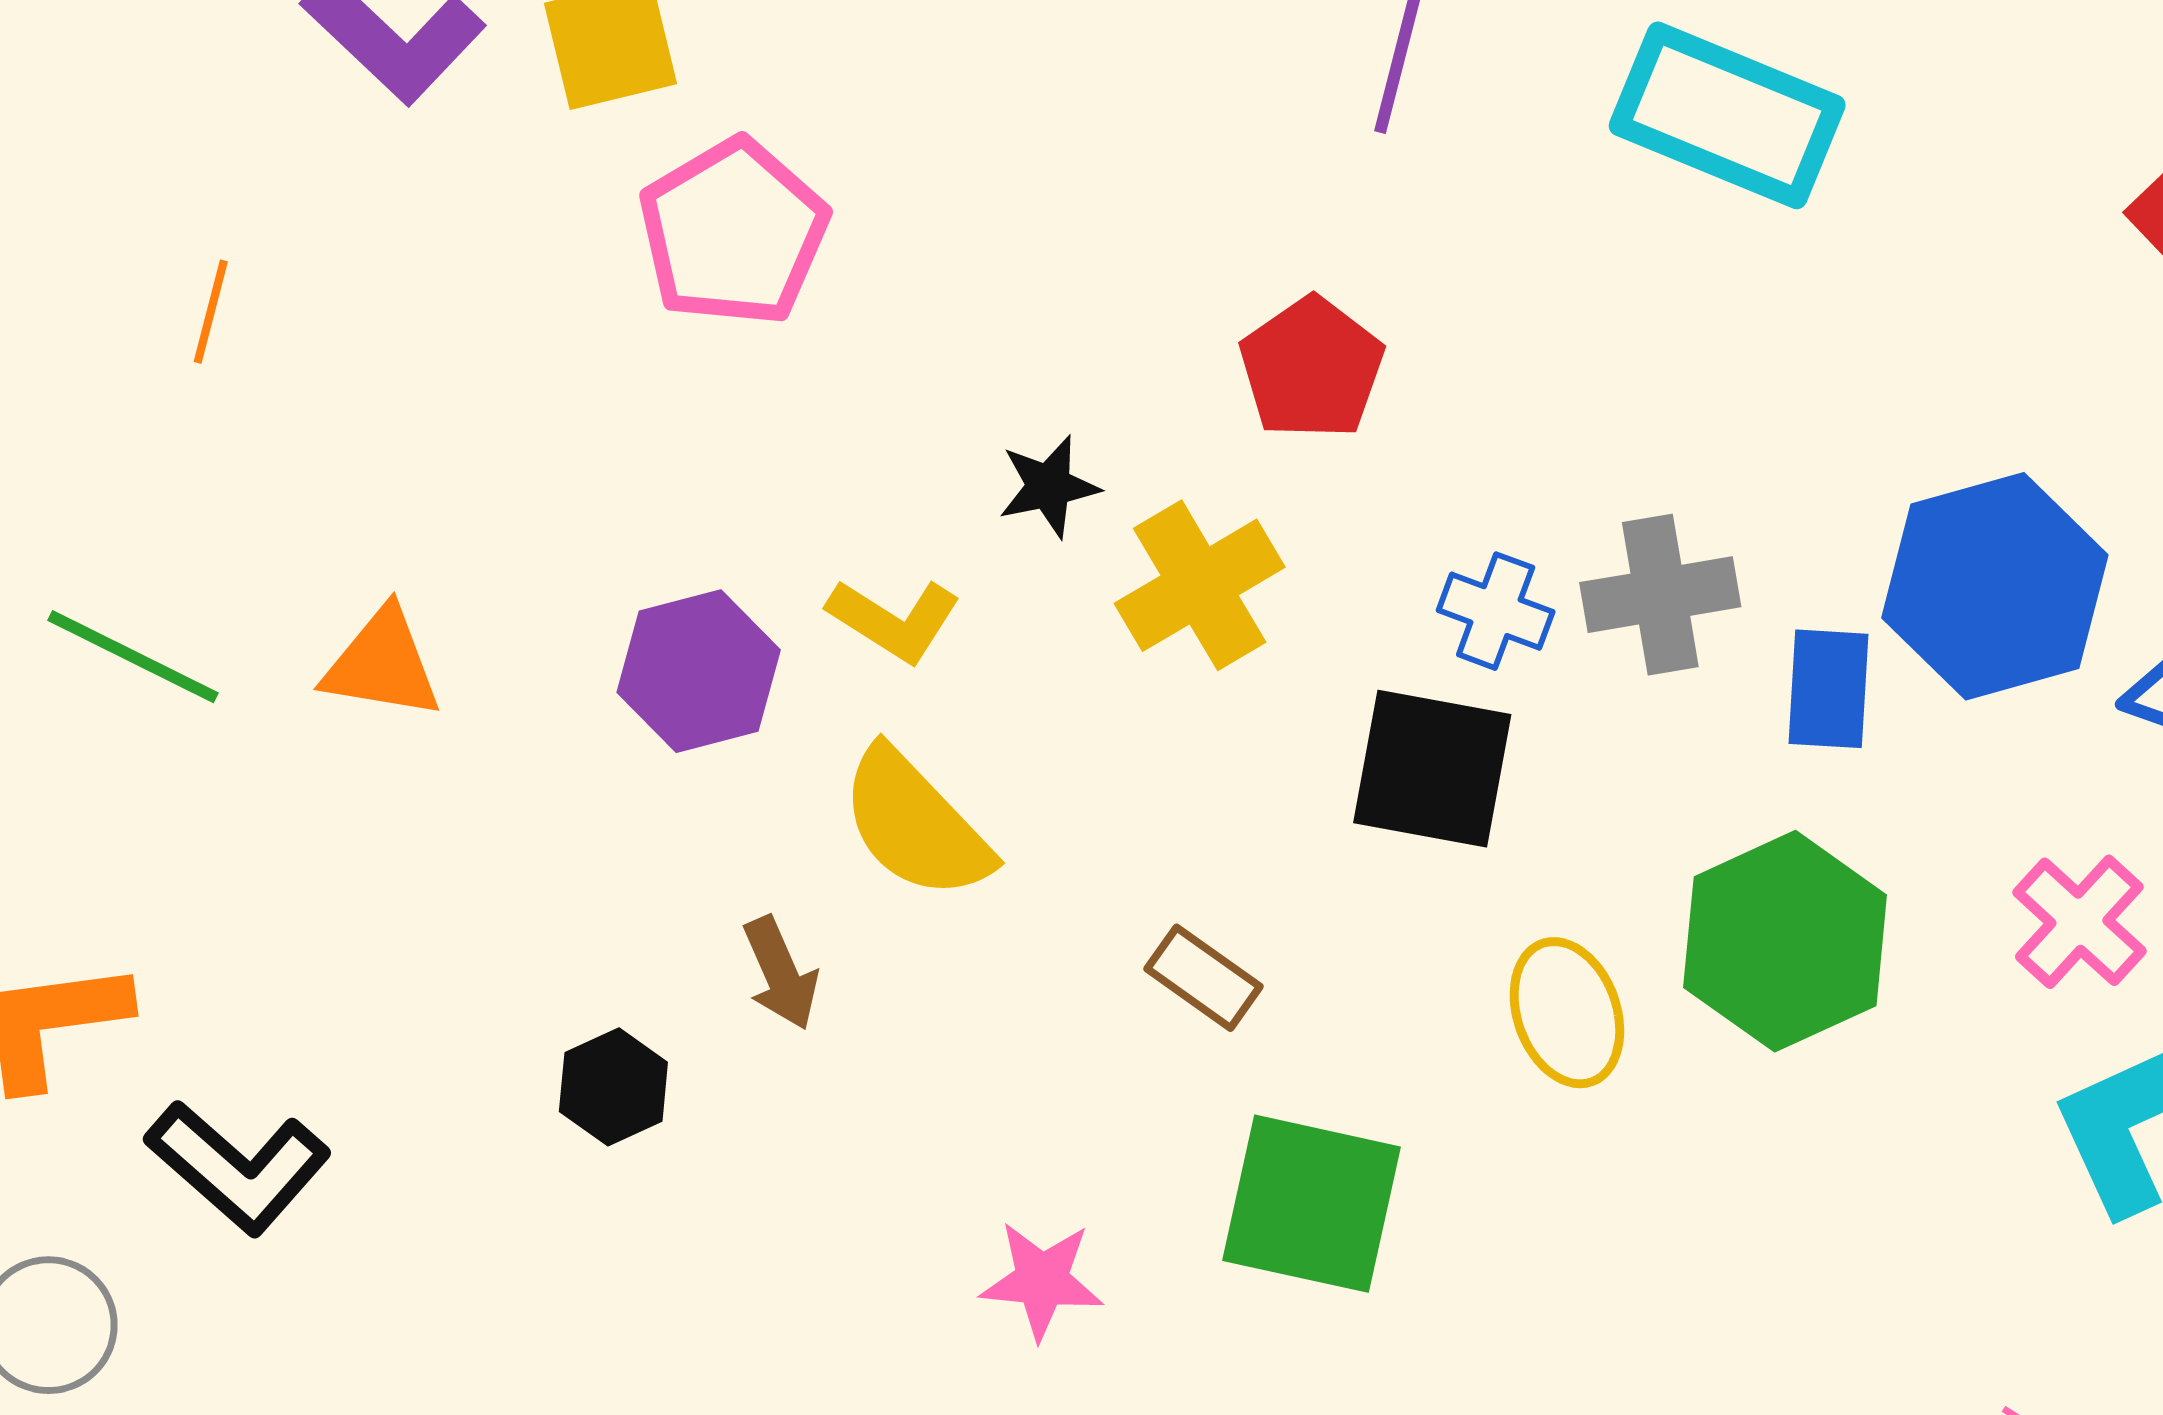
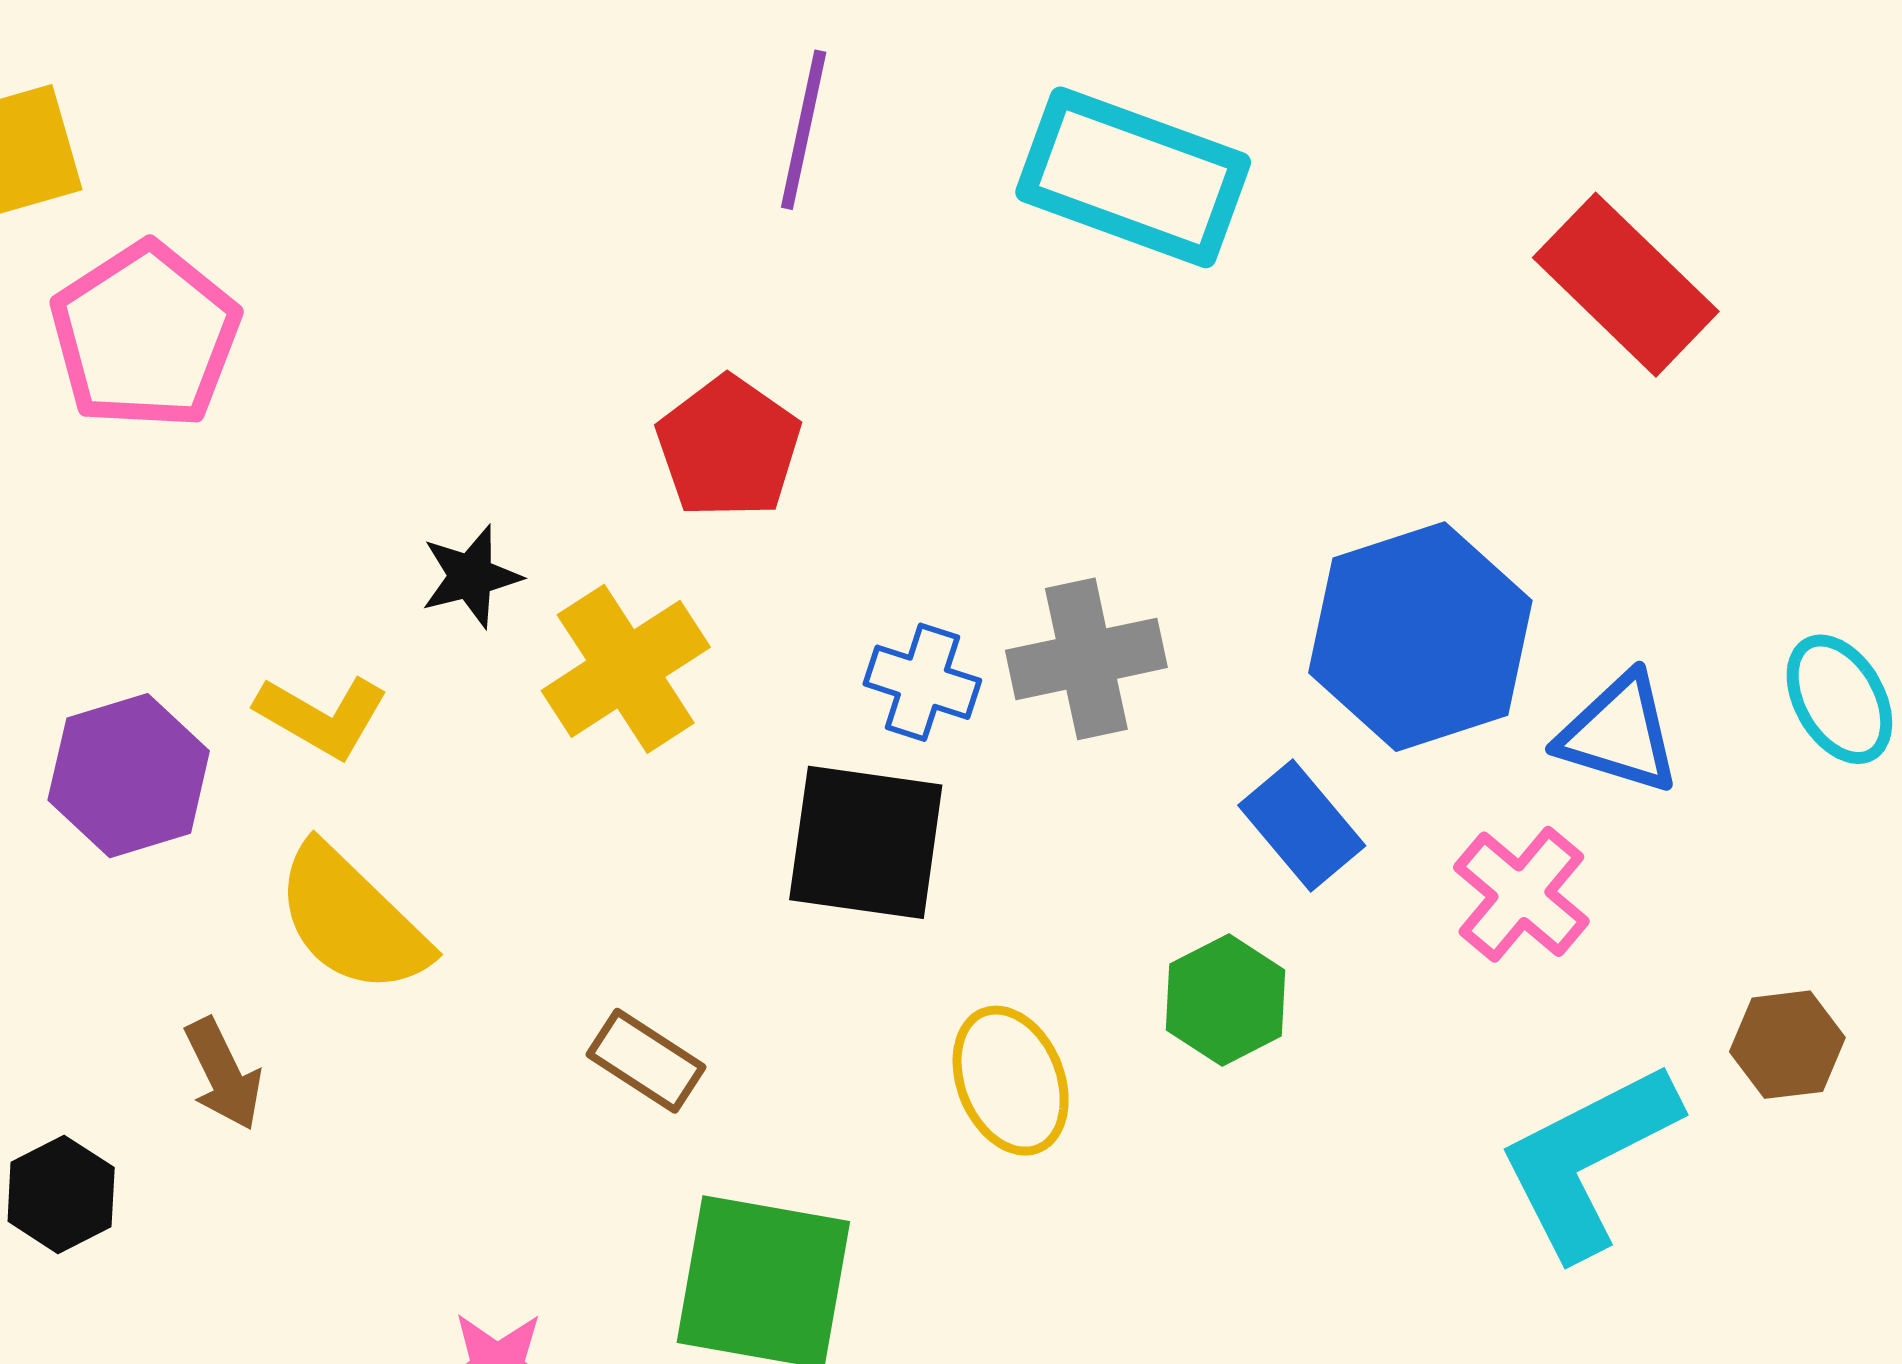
blue rectangle: (1829, 689) -> (1302, 826), moved, turned -41
pink cross: (2079, 922) -> (1521, 894), moved
green hexagon: (1785, 941) -> (1226, 1000), size x0.6

